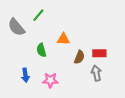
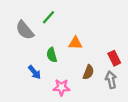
red rectangle: (99, 53) -> (114, 58), turned 64
brown semicircle: (79, 57) -> (88, 72), moved
blue arrow: (25, 75) -> (34, 72), moved, turned -32

